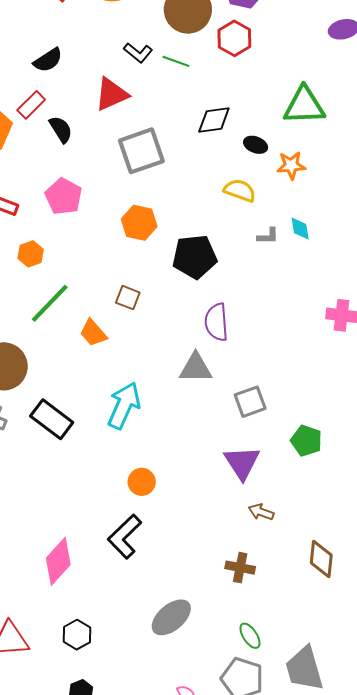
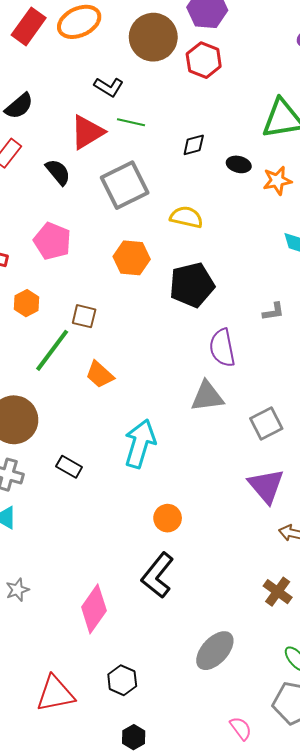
green line: (176, 61) -> (131, 122), moved
black diamond: (214, 120) -> (194, 145), size x0.7
black semicircle: (61, 129) -> (58, 172), moved
yellow semicircle: (240, 190) -> (186, 217), moved
gray L-shape: (268, 236) -> (273, 312), moved
brown square: (128, 298) -> (84, 316), moved
black rectangle: (52, 419) -> (69, 467), size x0.6
brown cross: (240, 568) -> (278, 592), turned 32

